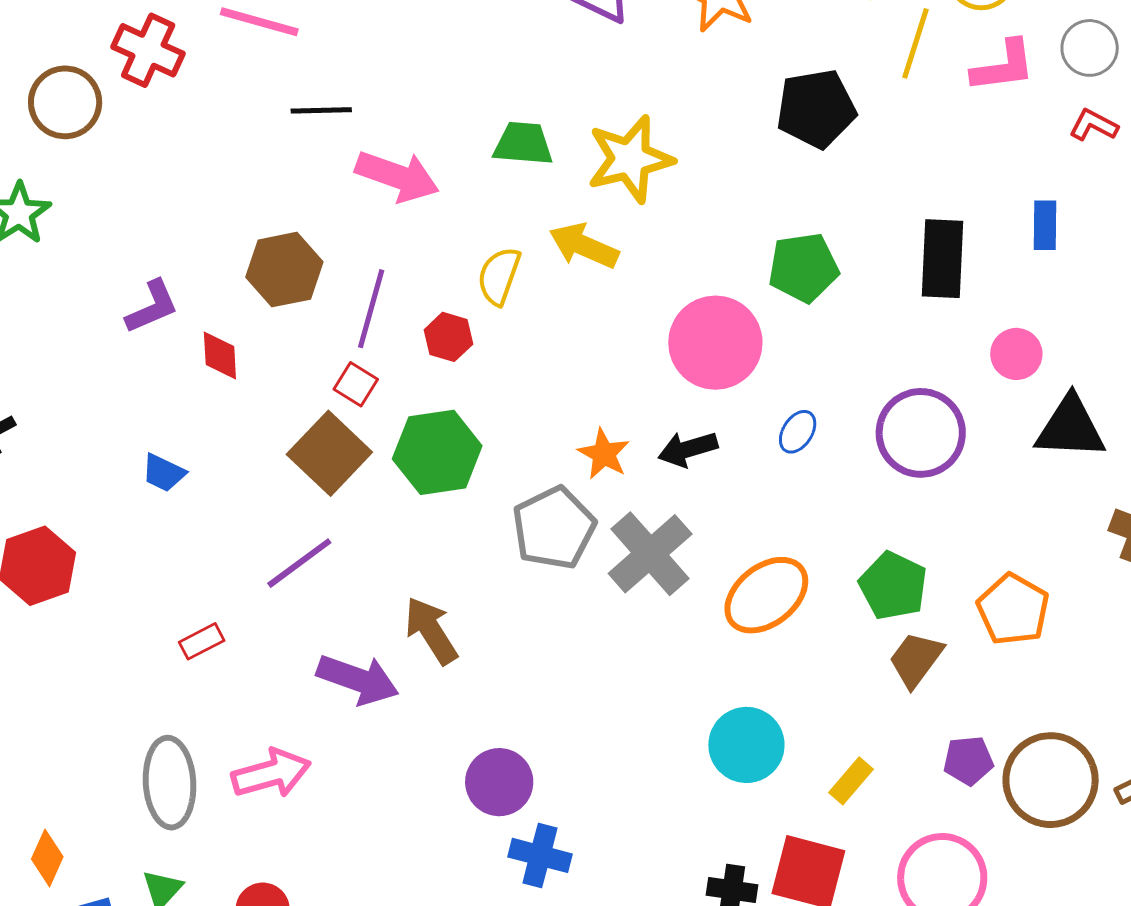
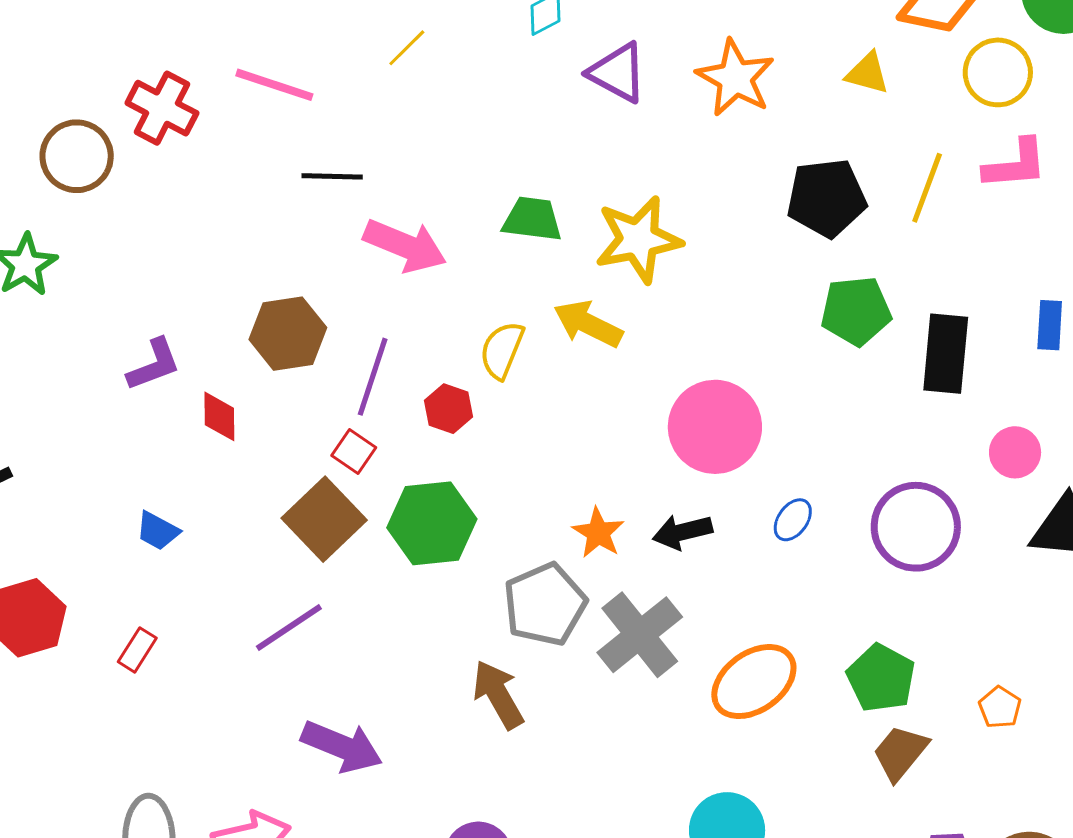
yellow line: (916, 43) -> (927, 188), moved
green pentagon: (803, 268) -> (856, 311), moved
orange pentagon: (1013, 609) -> (1000, 707), size x0.6
brown arrow: (431, 631) -> (498, 695), moved
red rectangle: (202, 641) -> (137, 650), moved, turned -33

